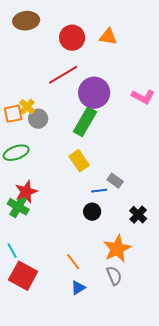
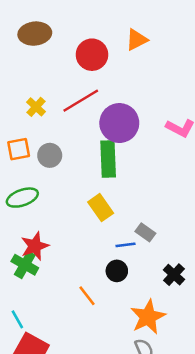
orange triangle: (108, 37) -> (137, 40), moved, turned -36
yellow cross: (27, 107) -> (36, 107), moved
green rectangle: (85, 122) -> (108, 159), turned -32
orange line: (73, 262) -> (87, 296), moved

